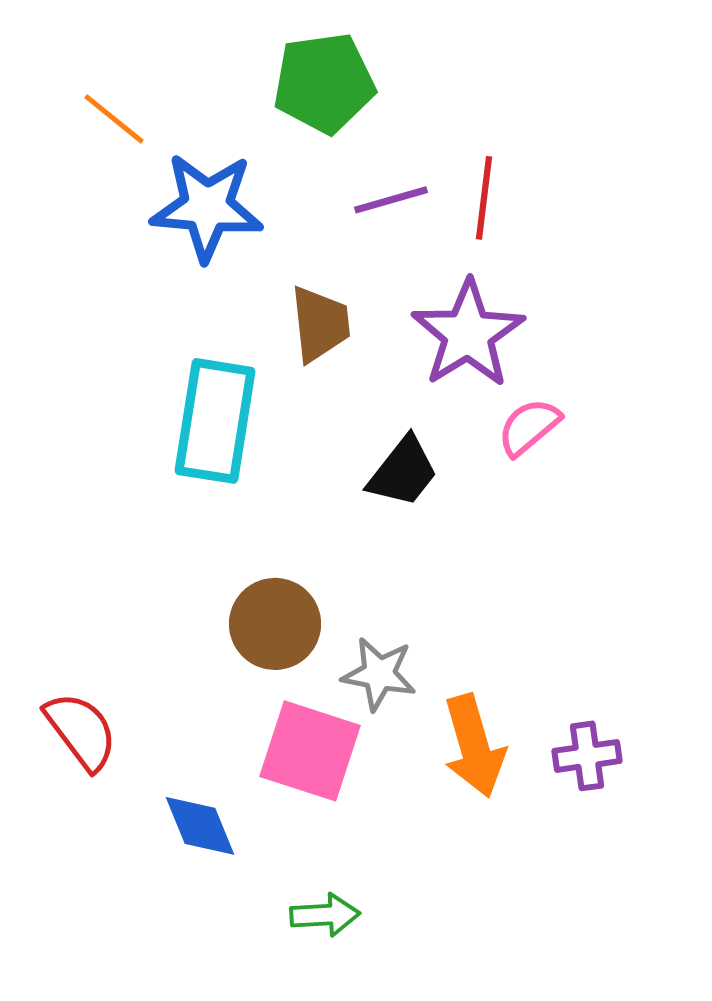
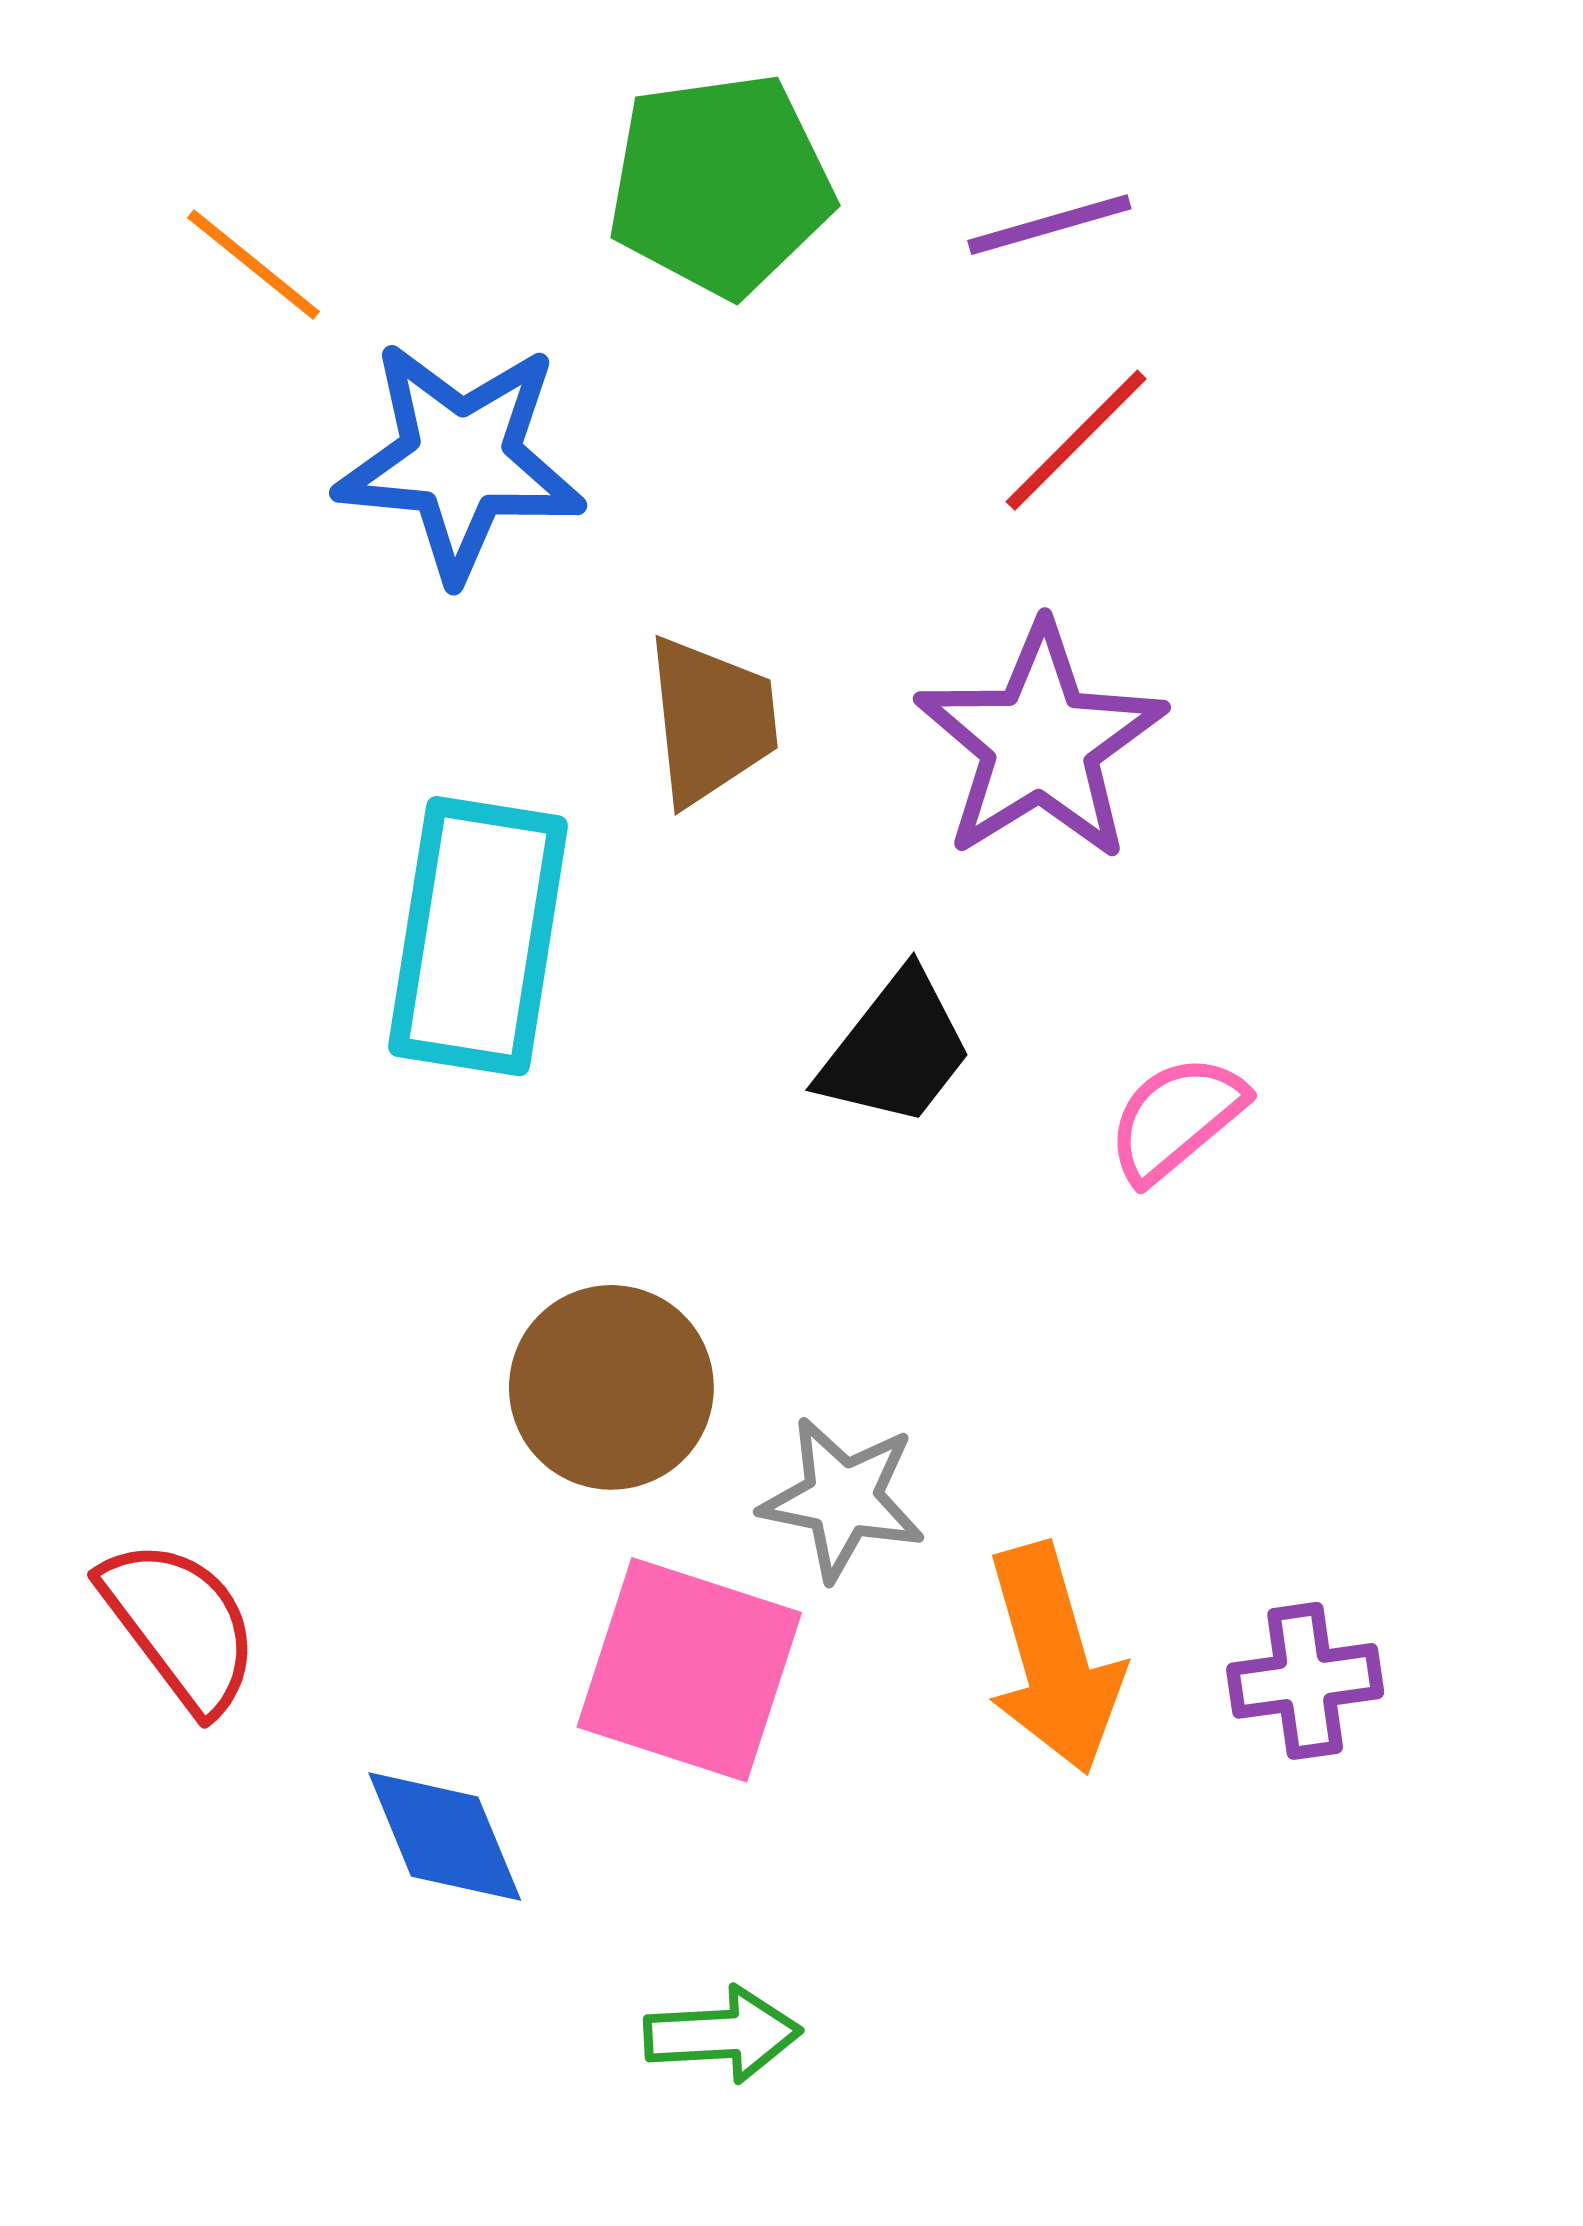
red line: (484, 198) -> (1076, 440), turned 38
purple line: (391, 200) -> (1049, 225), moved
pink semicircle: (529, 427) -> (1176, 1118), moved

